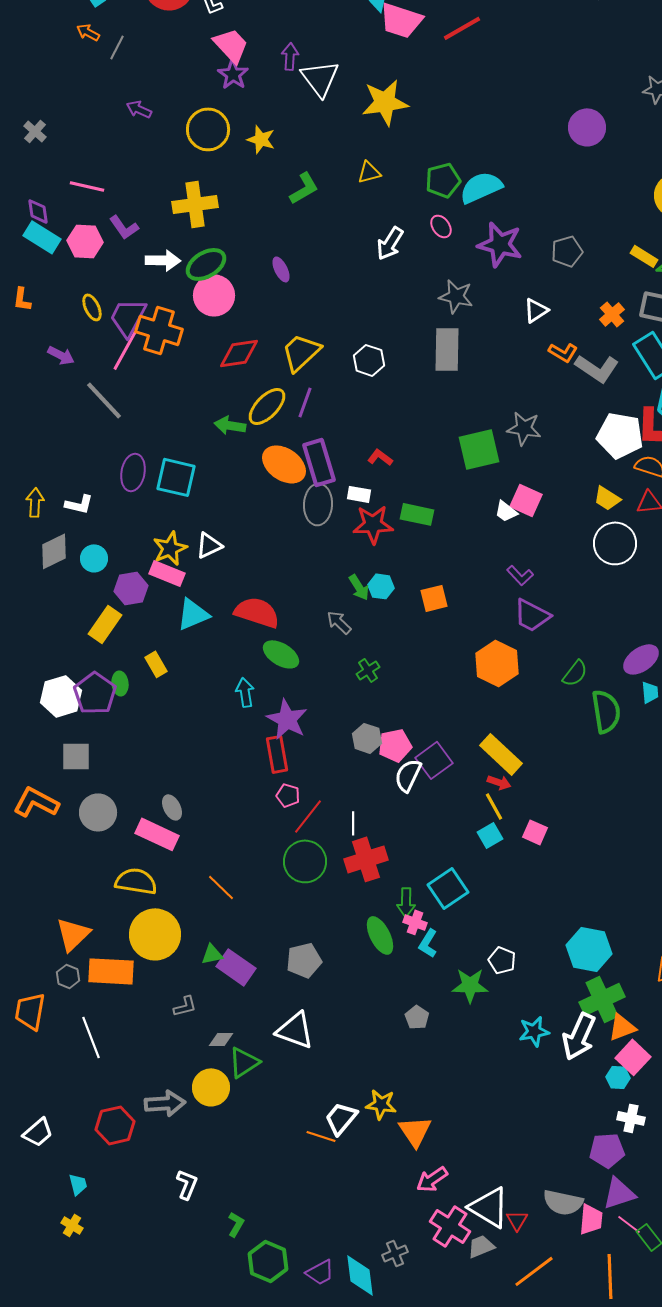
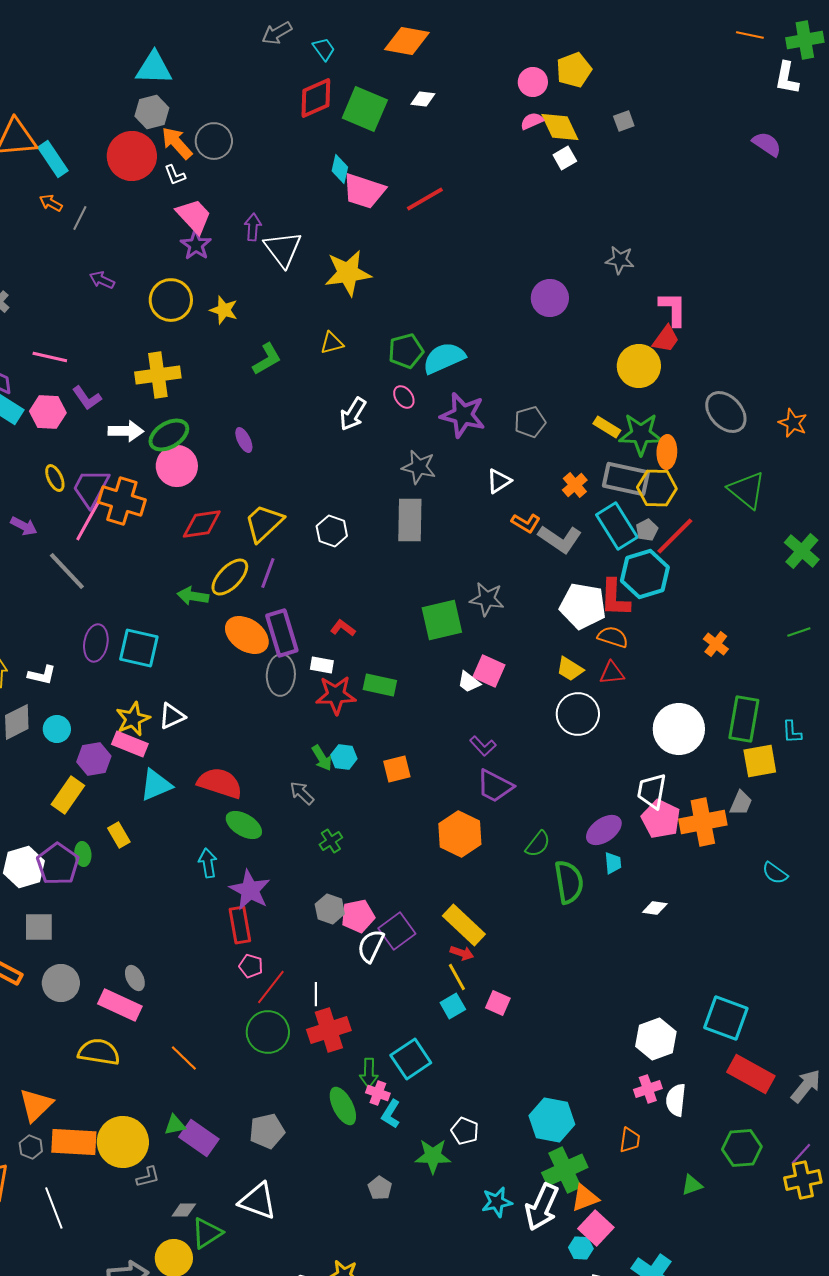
yellow circle: (155, 934) -> (123, 1142), moved

